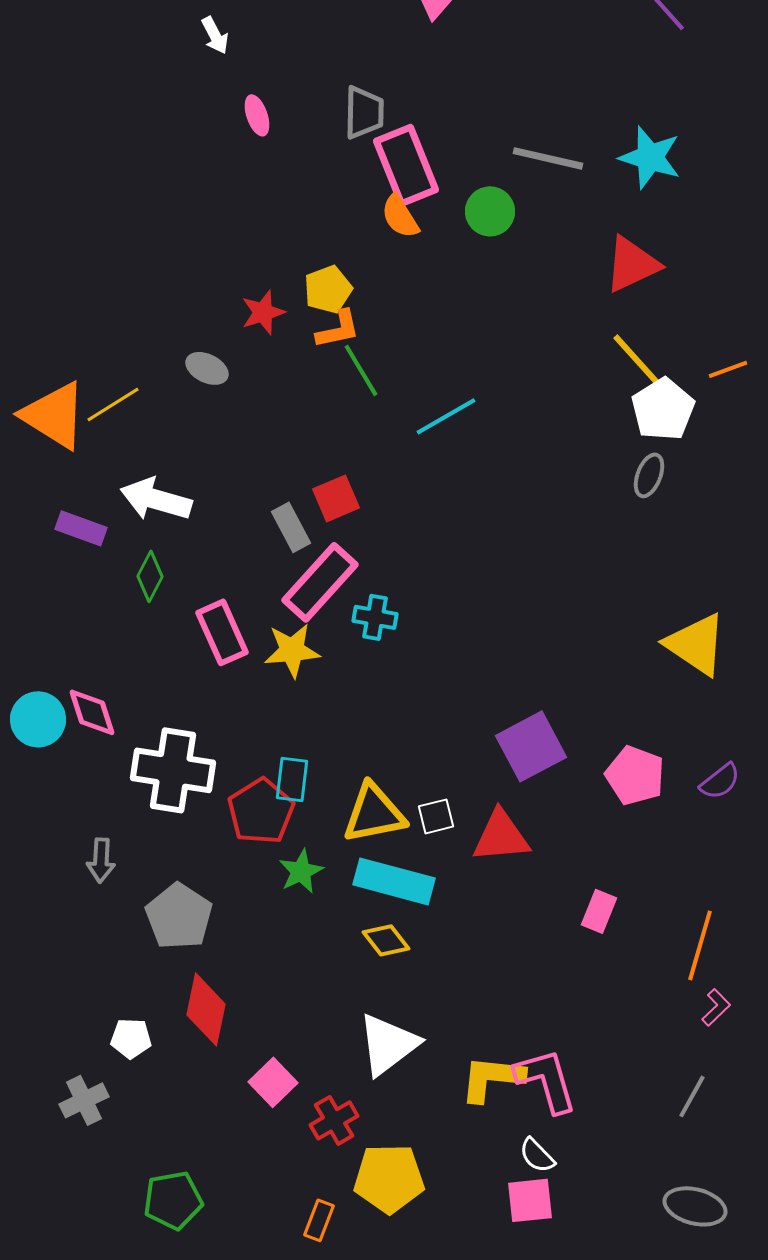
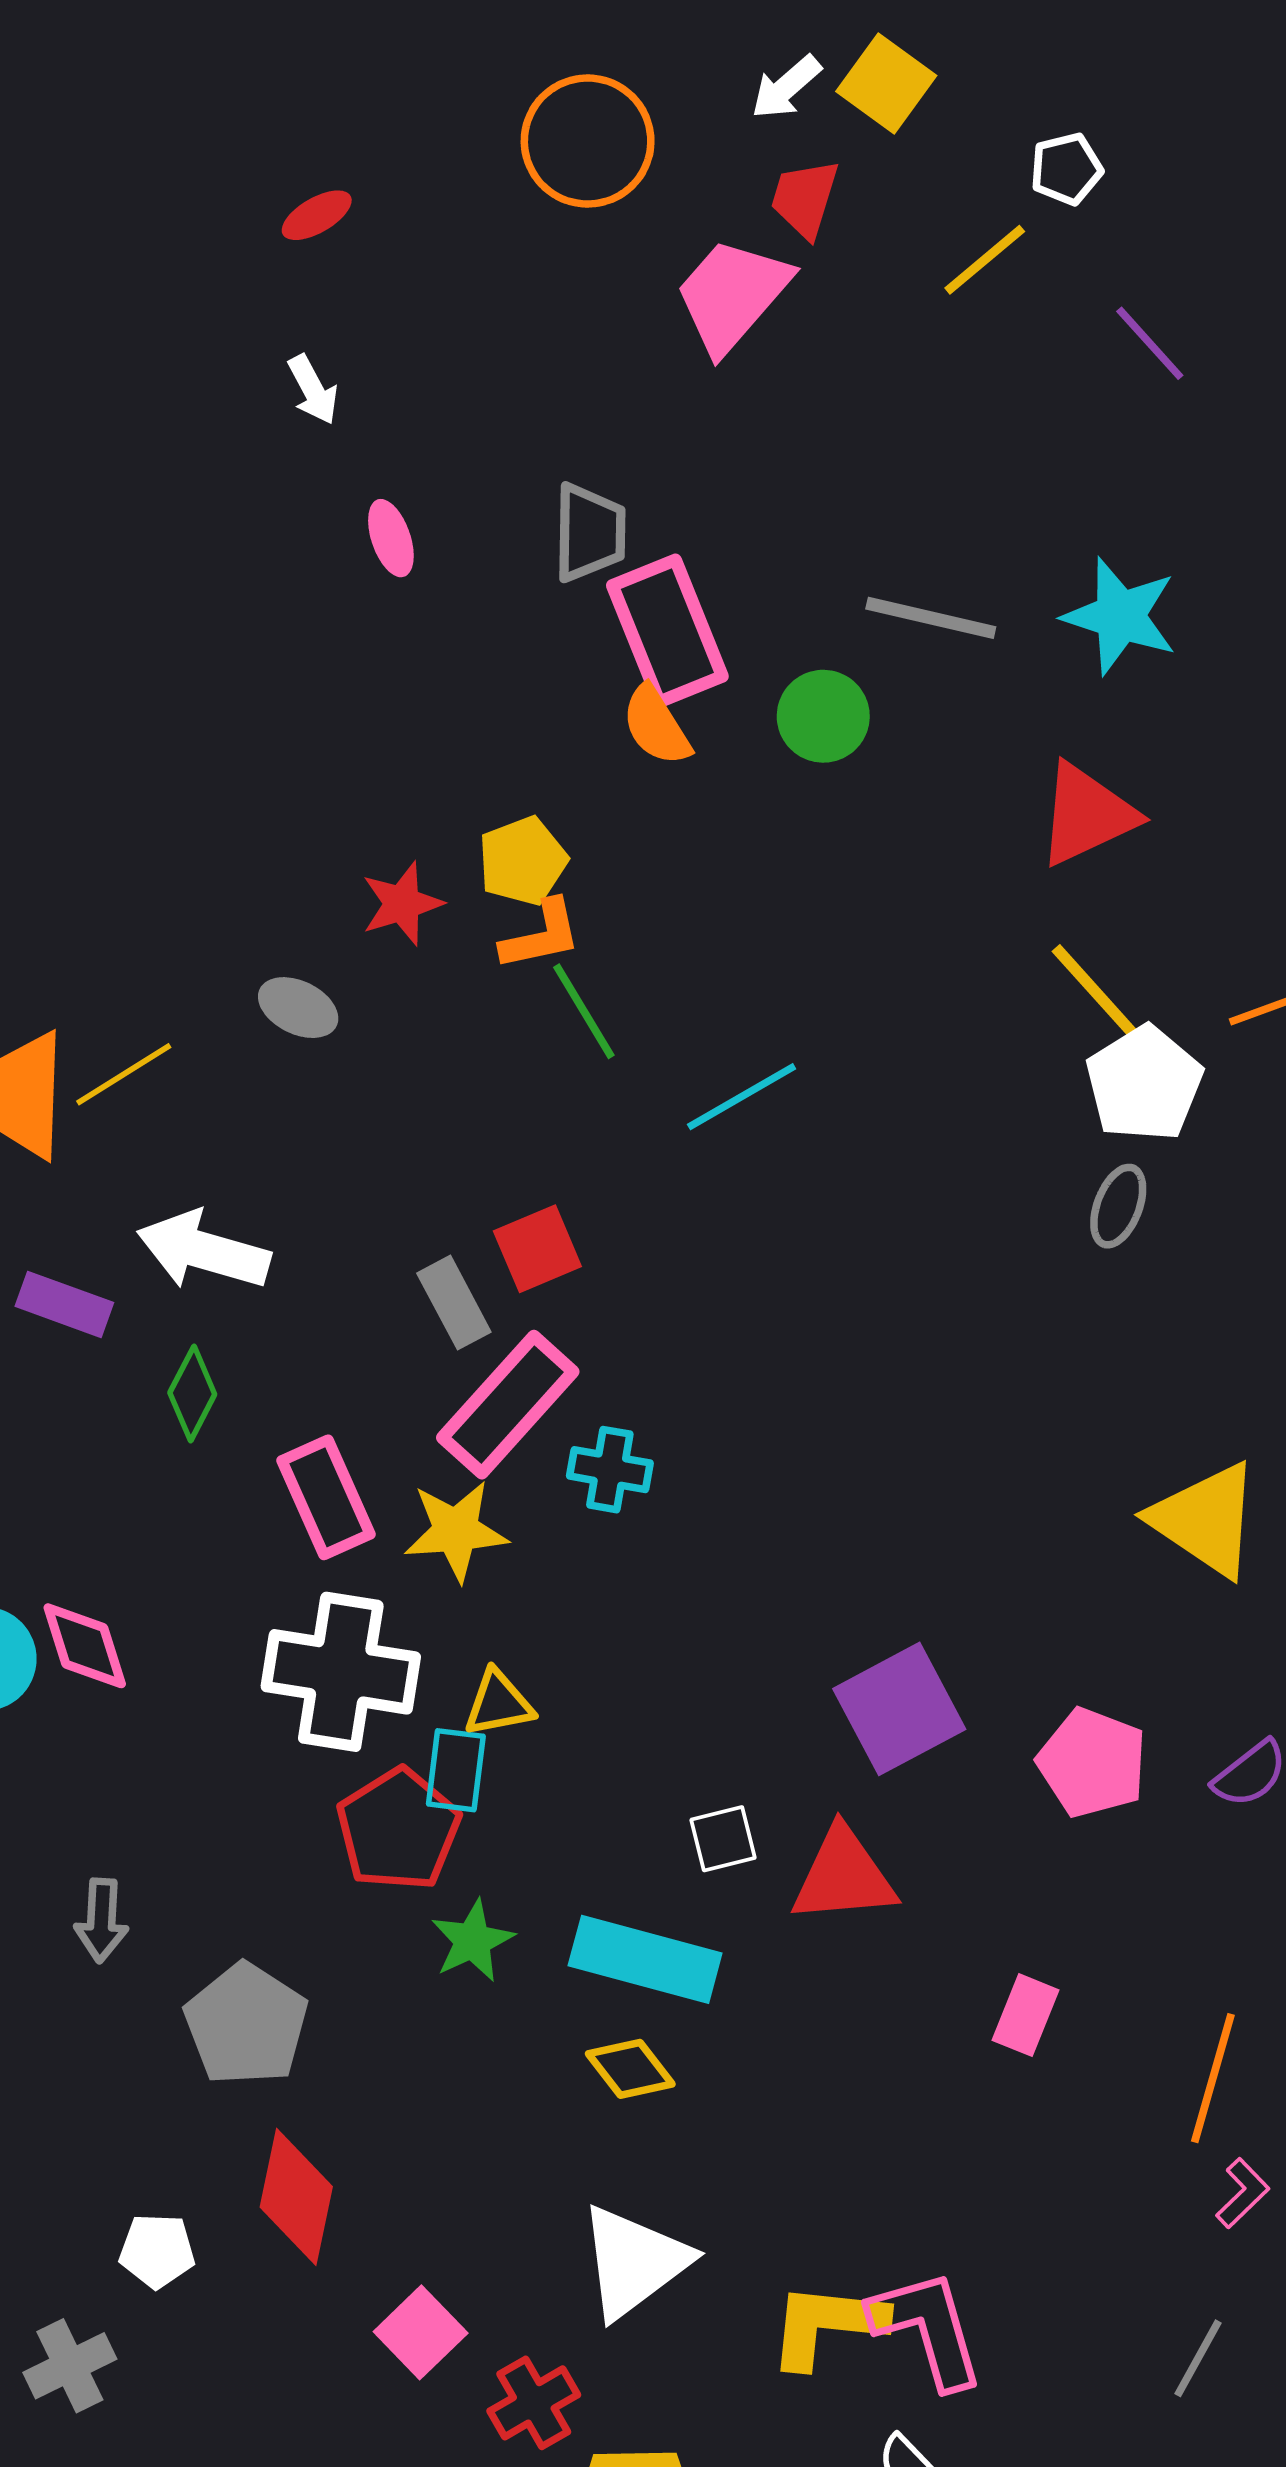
white cross: (173, 770) -> (341, 1672), moved
yellow triangle: (374, 813) -> (499, 1703), moved, size x0.6

